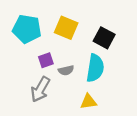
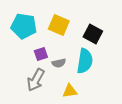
yellow triangle: (88, 102) -> (70, 91), moved

